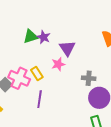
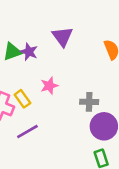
purple triangle: (67, 48) -> (62, 36), moved
purple line: (40, 99) -> (27, 132), turned 54

